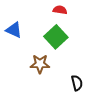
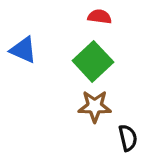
brown star: (40, 64) -> (95, 106), moved

